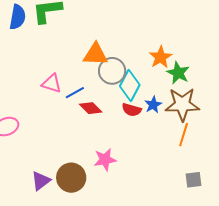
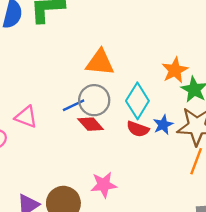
gray circle: (112, 71) -> (94, 100), moved
pink triangle: (52, 83) -> (26, 117), moved

